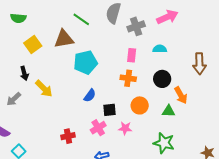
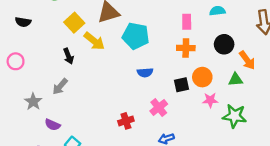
cyan pentagon: (85, 62) -> (136, 36), turned 30
yellow arrow: (44, 89) -> (94, 41), moved
blue semicircle: (90, 96) -> (145, 72), turned 56
black square: (110, 110) -> (181, 85), moved
pink star: (125, 128) -> (210, 100), moved

